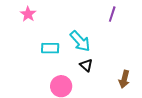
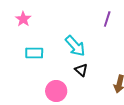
cyan rectangle: (50, 48) -> (34, 53), moved

